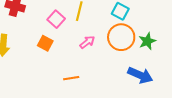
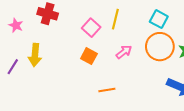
orange square: (45, 43) -> (89, 56), moved

